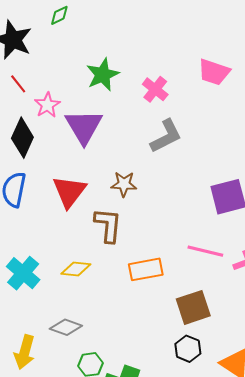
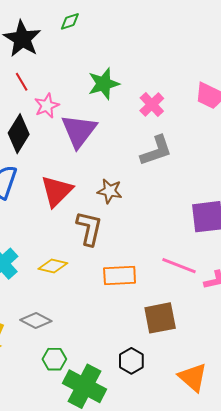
black hexagon: (188, 349) -> (131, 361), moved

